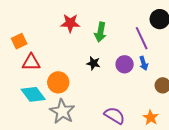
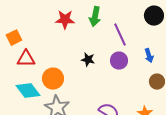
green arrow: (100, 32) -> (95, 17), moved
purple line: (142, 38) -> (120, 35), moved
blue arrow: (144, 63) -> (149, 56), moved

